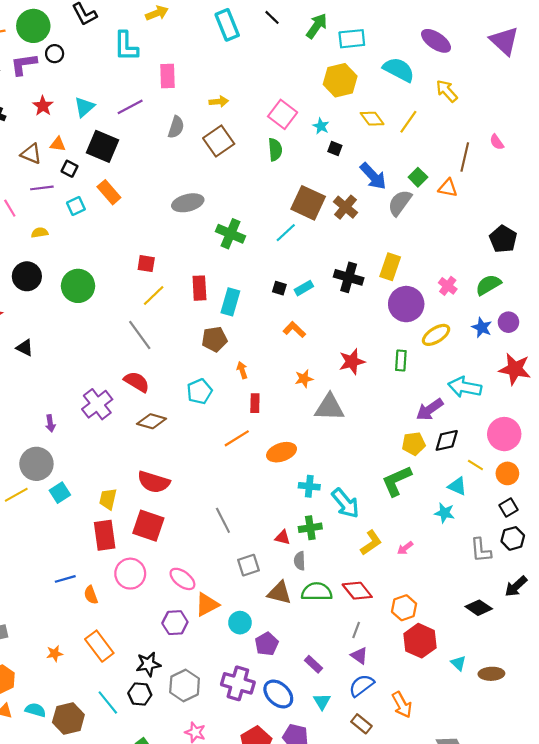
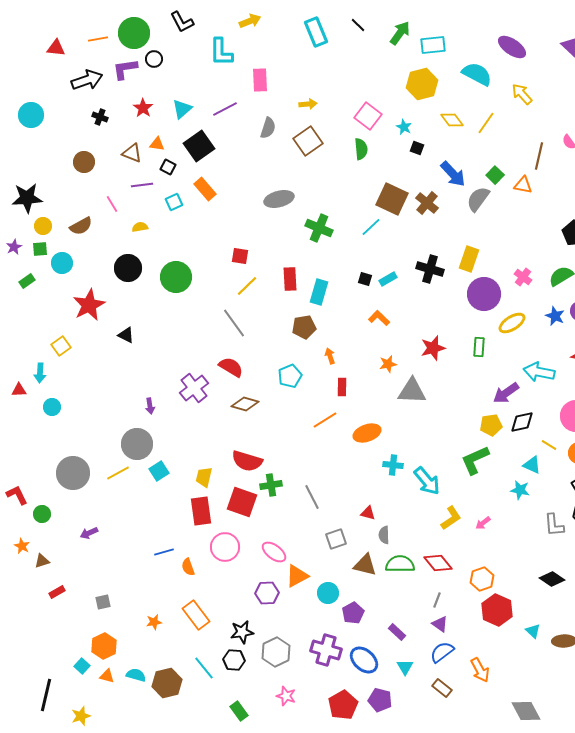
black square: (103, 146) -> (199, 146), turned 32
green cross: (310, 528) -> (271, 485), moved

